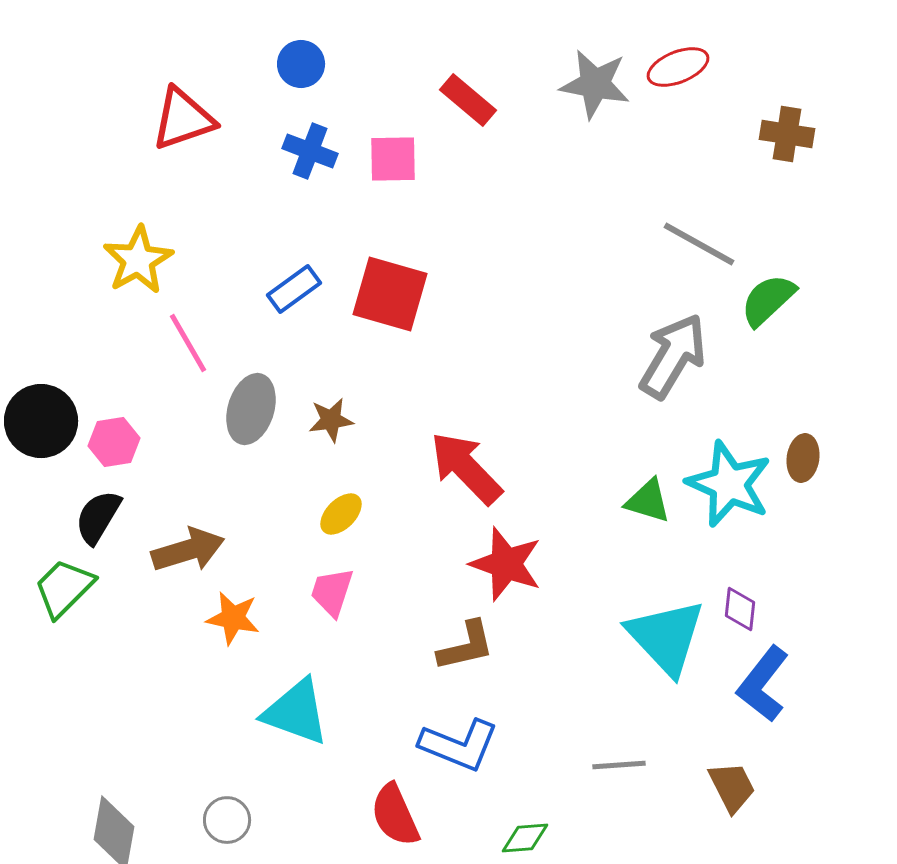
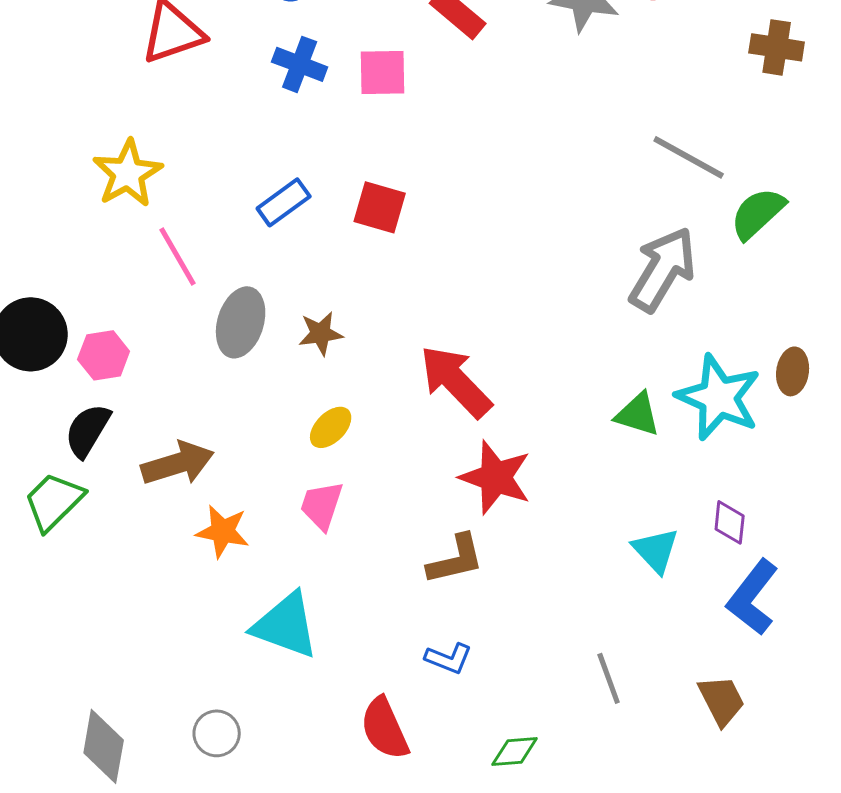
red square: (390, 294) -> (380, 207), size x0.7
cyan triangle: (666, 637) -> (656, 550), size x0.6
blue L-shape: (459, 745) -> (449, 658), size x0.6
gray line: (619, 765) -> (609, 678), turned 74

